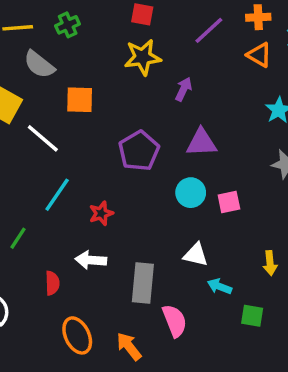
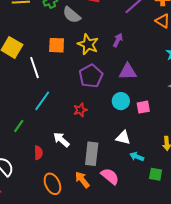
yellow star: (143, 57) -> (88, 44), moved, turned 30
gray semicircle: (39, 64) -> (72, 15), moved
white line: (43, 138) -> (34, 68), turned 30
red star: (101, 213) -> (80, 110), moved
white arrow: (91, 260) -> (61, 140), turned 36
pink semicircle: (175, 321) -> (110, 176), turned -30
orange arrow: (129, 346) -> (82, 180), moved

